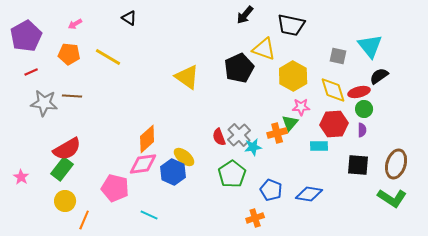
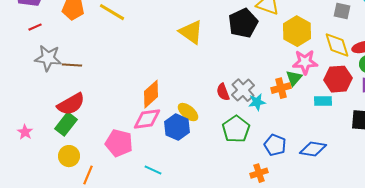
brown line: (72, 96) -> (72, 65), moved
pink star: (301, 107) -> (305, 62), size x1.4

